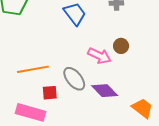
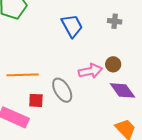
pink arrow: (99, 56) -> (90, 71), turned -45
purple diamond: (105, 91) -> (122, 90), moved

